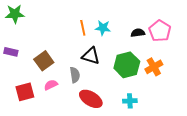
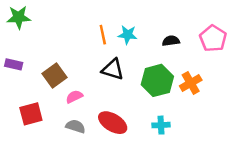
pink pentagon: (160, 31) -> (213, 38), moved
gray semicircle: (75, 75) -> (76, 126), moved, turned -63
pink semicircle: (51, 85) -> (74, 97), moved

